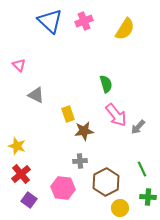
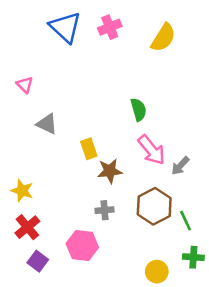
brown hexagon: (106, 182) -> (154, 206), moved

